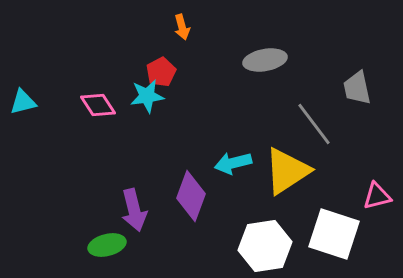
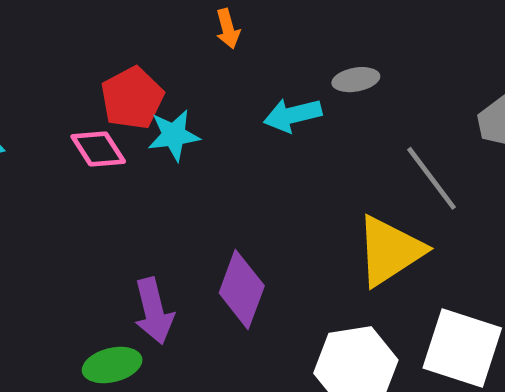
gray ellipse: (265, 60) -> (356, 80), size x0.7
red pentagon: (161, 72) -> (132, 98), moved, size x1.4
cyan arrow: (233, 163) -> (293, 115), moved

